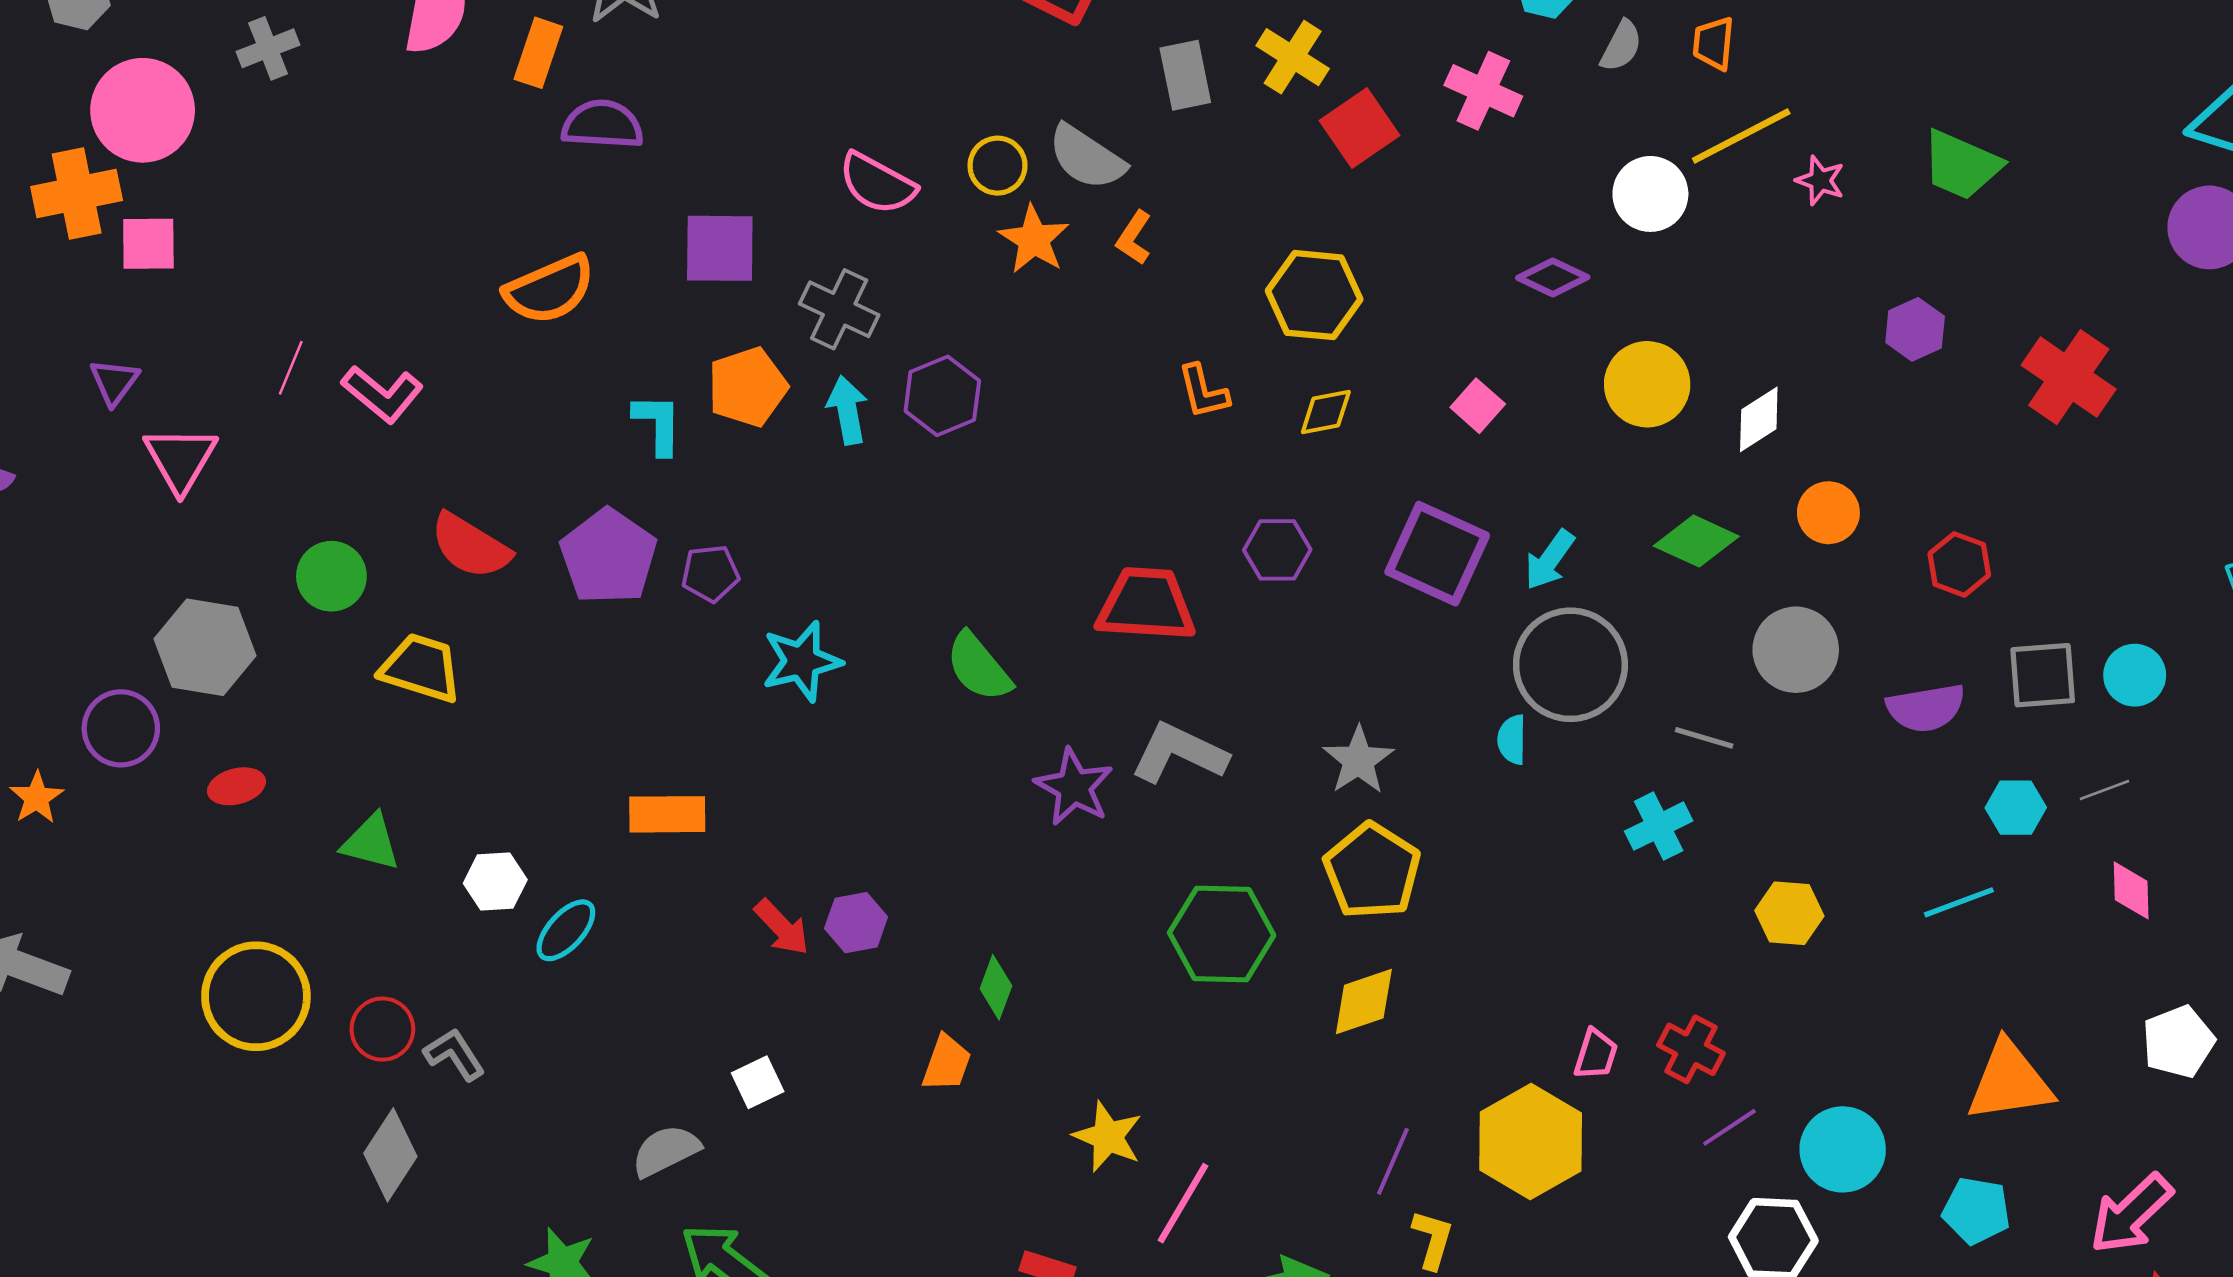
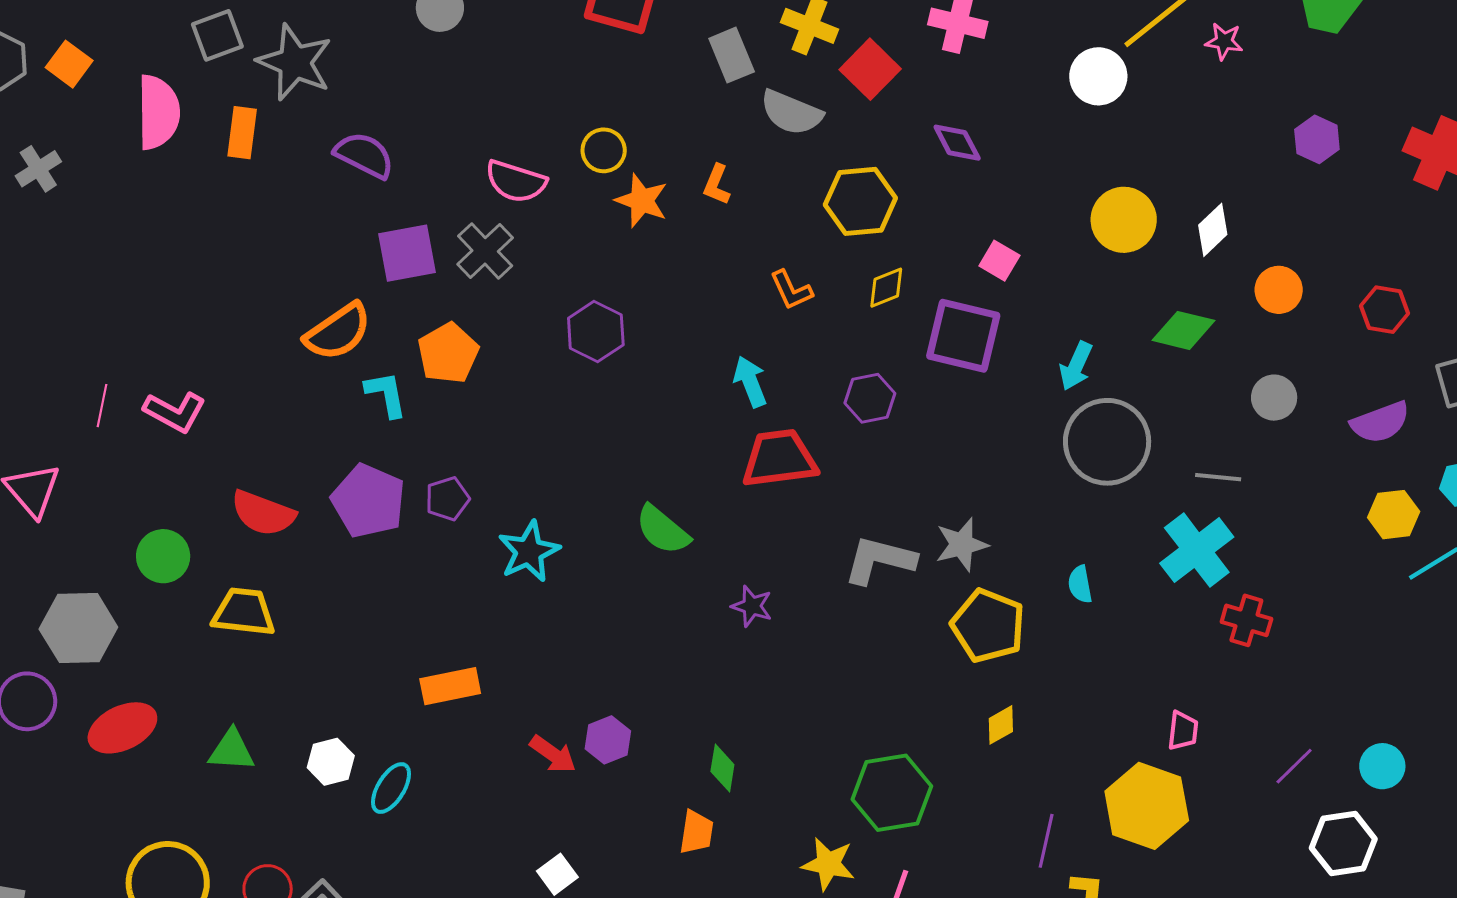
purple semicircle: (602, 125) -> (364, 155), moved, turned 34
gray semicircle: (1087, 157) -> (791, 113), moved
purple diamond: (1553, 278) -> (957, 143), moved, turned 48
orange semicircle: (550, 289) -> (338, 332), moved
gray cross: (839, 309) -> (485, 251), moved, turned 32
cyan arrow: (847, 410) -> (750, 382), moved
purple square: (1437, 554) -> (963, 336), moved
gray circle: (1796, 650) -> (1274, 398), size x0.7
cyan semicircle: (1512, 740) -> (1080, 584), moved
gray L-shape: (1179, 753) -> (880, 560), moved
gray star: (1358, 760) -> (962, 545), turned 30
red ellipse: (237, 786) -> (122, 728), size x1.6
purple star: (1074, 787) -> (752, 606), size x0.7
cyan cross: (1659, 826) -> (1197, 550), size x1.5
yellow hexagon: (1789, 913) -> (1394, 515), moved
green hexagon: (1222, 934) -> (892, 793), moved
yellow diamond: (1364, 1002) -> (1001, 725), size x0.7
red cross: (1691, 1049) -> (1246, 620), moved
cyan circle: (1843, 1149) -> (1382, 766), size x0.7

